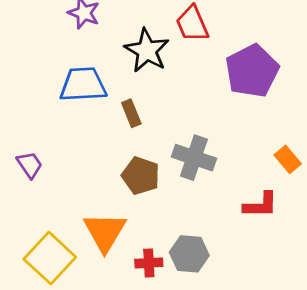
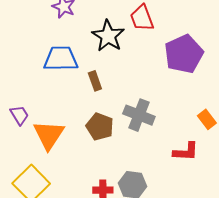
orange triangle: (105, 232) -> (49, 135), moved

